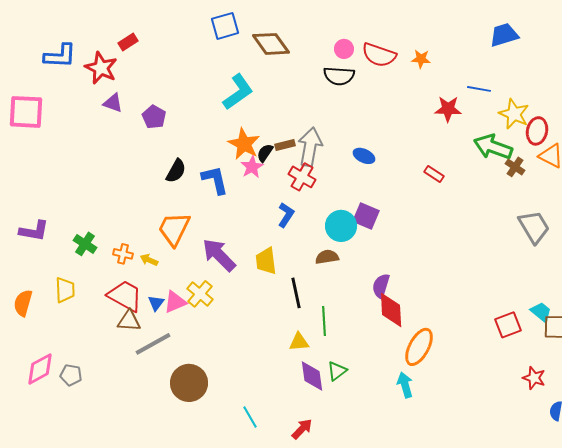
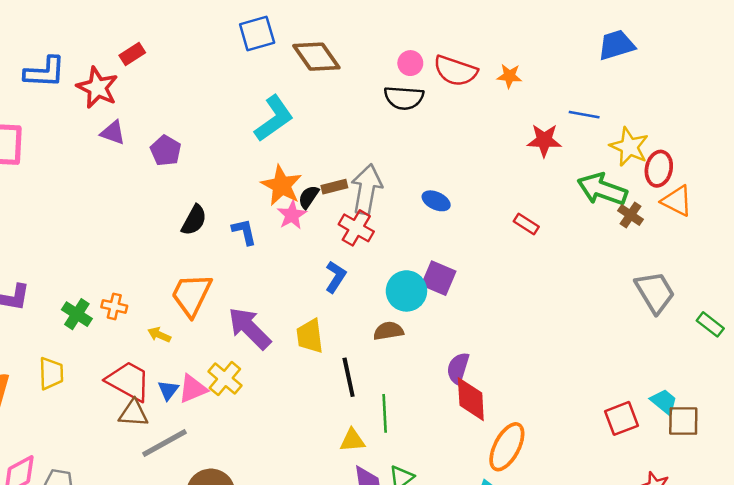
blue L-shape: (215, 180) -> (244, 232), size x0.7
orange cross: (123, 254) -> (114, 306), moved

